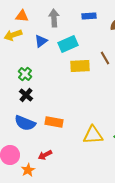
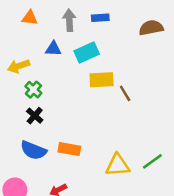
blue rectangle: (89, 16) -> (100, 18), moved
yellow arrow: (13, 35) -> (19, 66), moved
blue triangle: (41, 41) -> (53, 49), turned 40
brown line: (105, 58) -> (125, 93), moved

